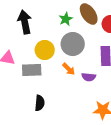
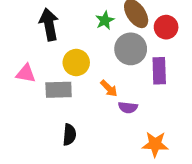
gray circle: (73, 44) -> (131, 49), moved
purple semicircle: (89, 77) -> (128, 107), moved

